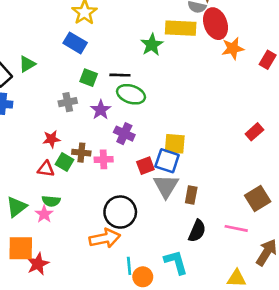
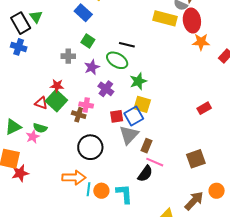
green star: (152, 45) -> (138, 81), moved
green triangle: (27, 64) -> (36, 17), moved, turned -48
black line: (120, 75) -> (127, 45), moved
red star: (51, 139) -> (57, 86), moved
brown cross: (81, 153) -> (79, 115), moved
blue square: (167, 161) -> (134, 116), turned 30
green square: (64, 162) -> (56, 101), size x1.5
pink line: (236, 228) -> (155, 162), moved
orange arrow: (105, 238) -> (74, 178), moved
orange circle: (143, 277) -> (101, 191), moved

